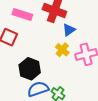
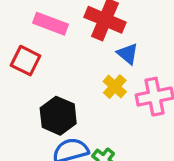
blue triangle: (69, 30) -> (128, 54), turned -48

